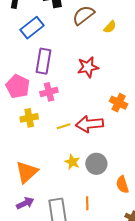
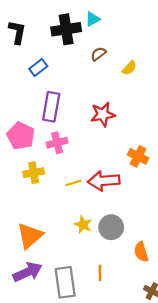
brown semicircle: (83, 15) -> (98, 54), size x0.6
blue rectangle: (32, 28) -> (38, 68), size x0.7
purple arrow: (25, 203) -> (28, 272), size x1.4

